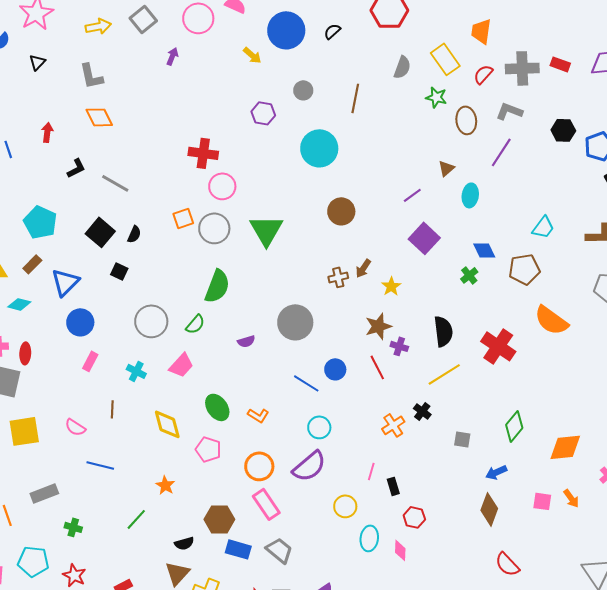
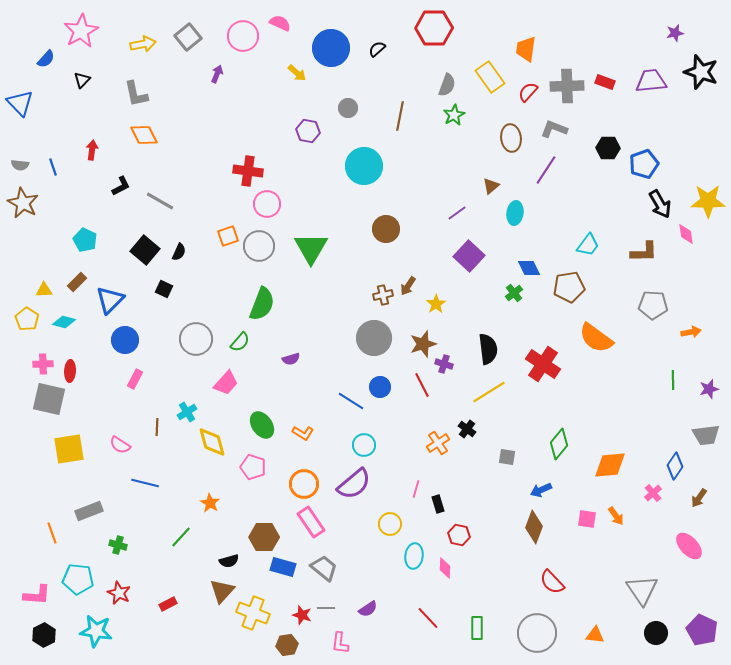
green star: (436, 97) -> (454, 115), moved, turned 30
cyan pentagon: (40, 222) -> (85, 240), size x0.7
gray circle: (295, 322) -> (374, 338), moved
cyan cross: (136, 371) -> (187, 412), moved, turned 30

